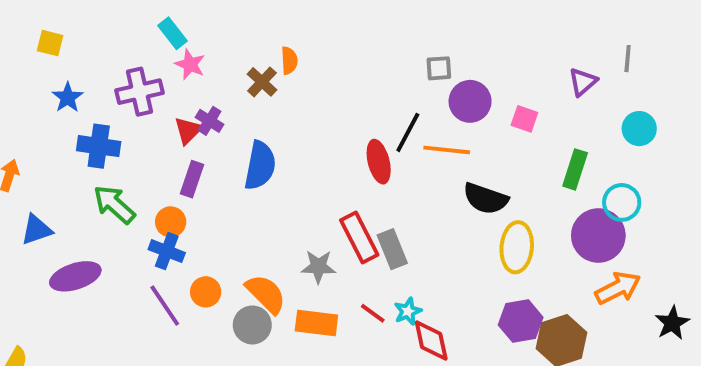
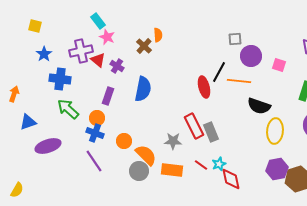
red triangle: (188, 131) -> (98, 60), moved, turned -35
orange circle: (206, 292) -> (124, 141), moved

